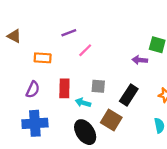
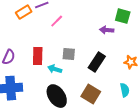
orange rectangle: (43, 58) -> (24, 12), moved, turned -35
brown square: (111, 120) -> (91, 94), moved

